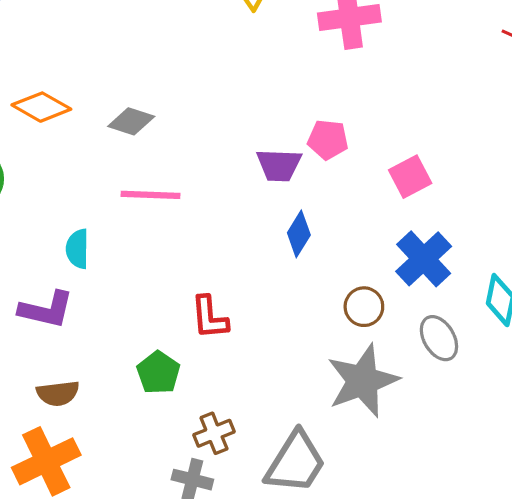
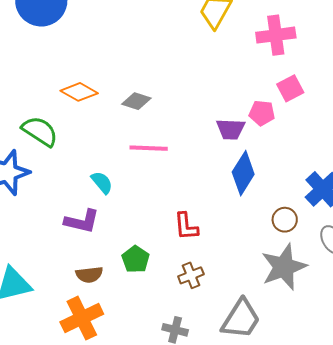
pink square: (410, 177) -> (290, 88), moved
blue diamond: (299, 234) -> (243, 173), size x1.5
cyan semicircle: (77, 249) -> (102, 182), turned 140
green pentagon: (158, 373) -> (136, 259), moved
brown cross: (214, 433) -> (191, 275), moved

